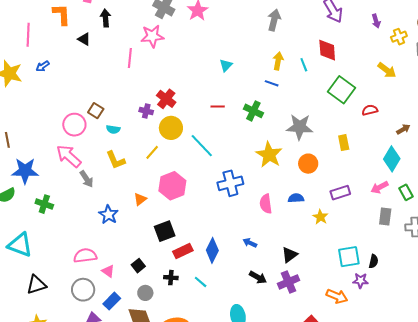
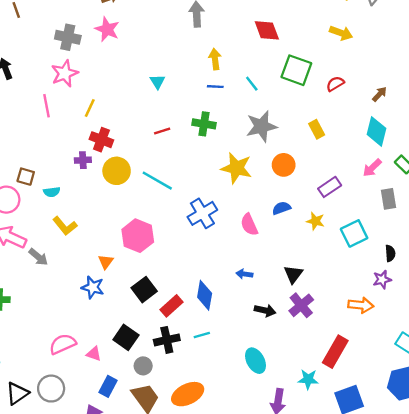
cyan line: (304, 65) -> (252, 84), moved
yellow line: (152, 152) -> (90, 108), moved
blue star: (108, 215) -> (93, 287), moved
cyan square: (349, 257) -> (354, 233), moved
black square: (138, 266) -> (126, 337), size x1.5
black cross: (171, 278) -> (167, 340), size x1.5
cyan line: (201, 282) -> (202, 335), turned -40
gray circle: (83, 290) -> (51, 389), moved

